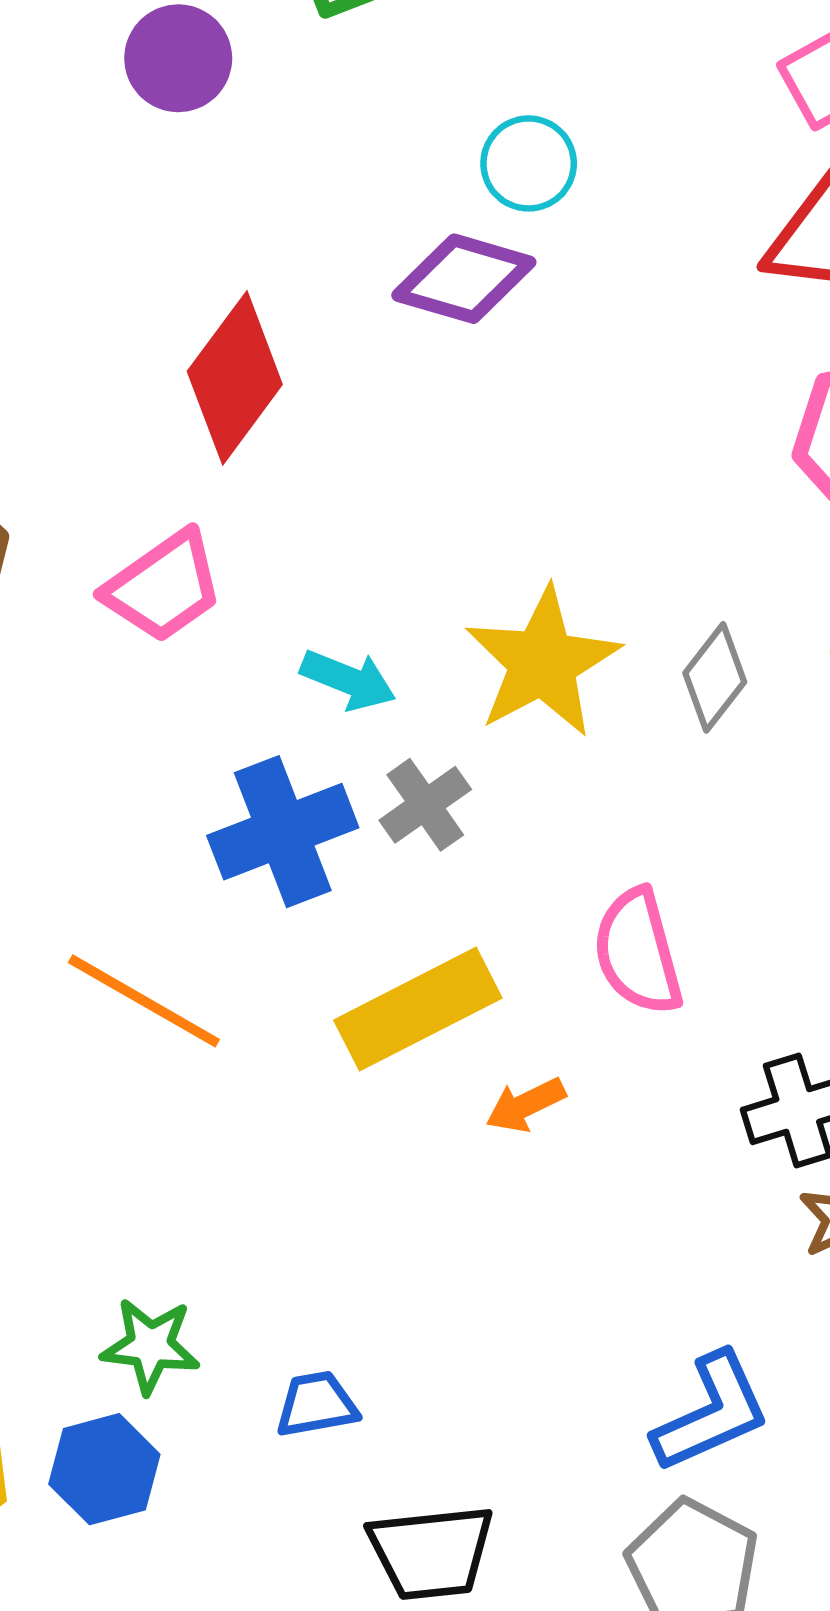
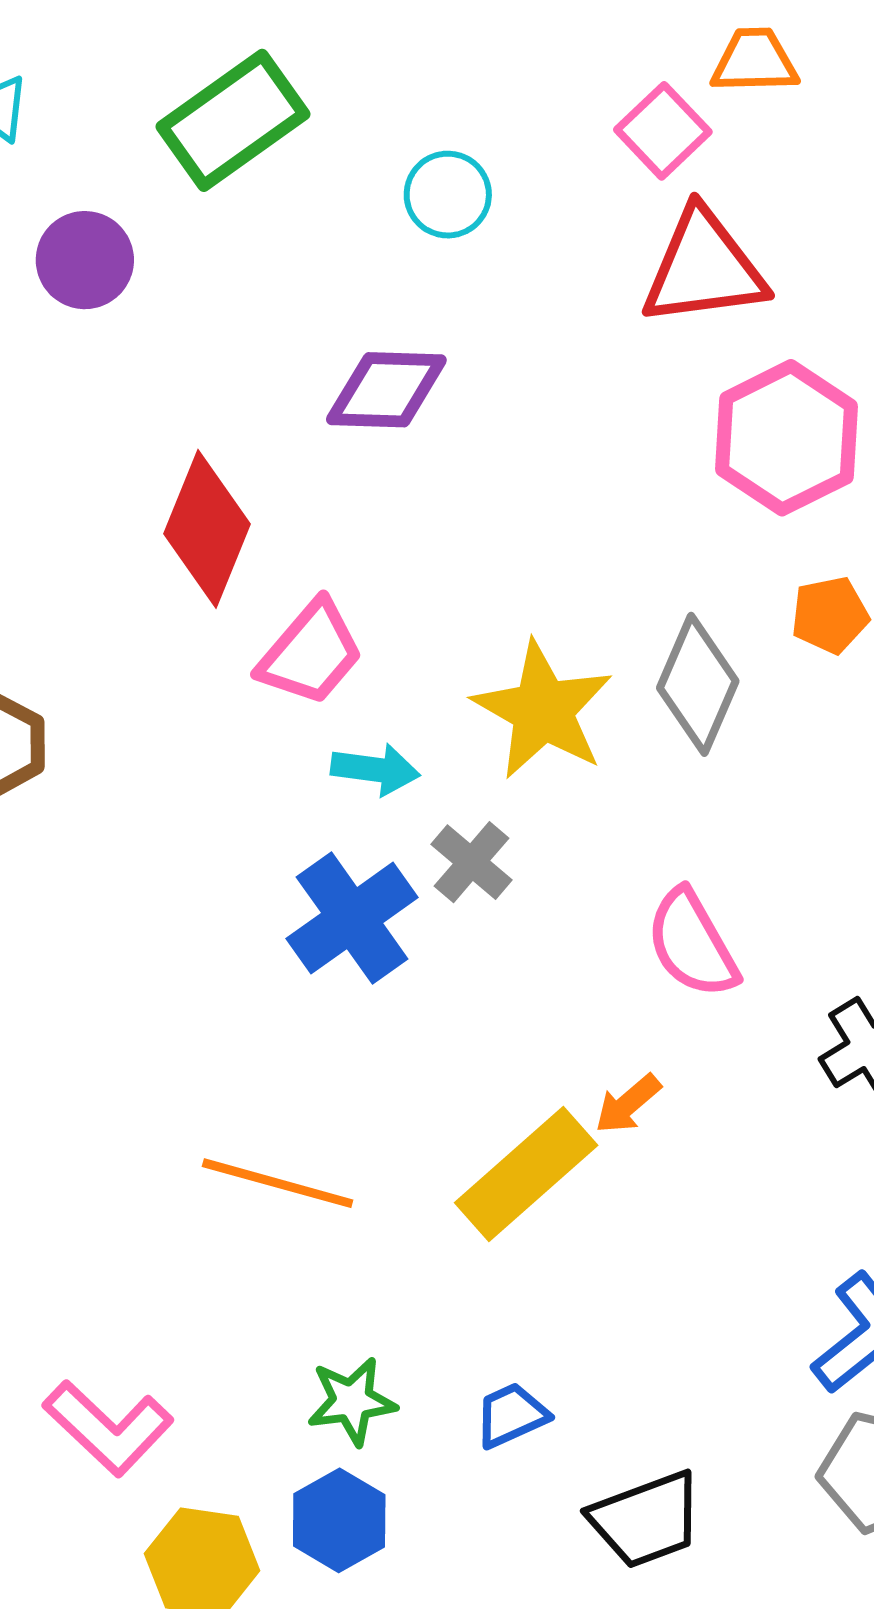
cyan circle: (529, 163) -> (448, 195), moved
pink trapezoid: (164, 587) -> (311, 653), moved
gray diamond: (715, 677) -> (698, 684), size x1.4
orange line: (144, 1001) -> (278, 1183), moved
yellow rectangle: (418, 1009) -> (526, 1174), moved

